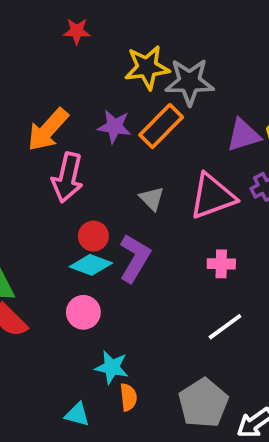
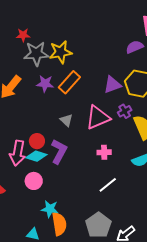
gray star: (189, 82) -> (36, 54), moved
pink arrow: (68, 178) -> (18, 153), moved
orange semicircle: (128, 397) -> (59, 224), size x1.6

